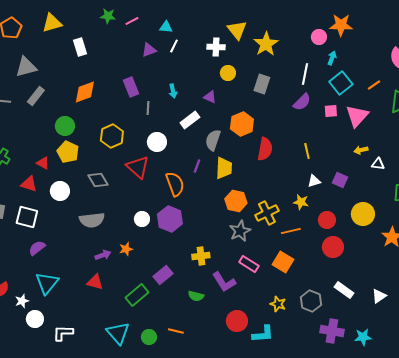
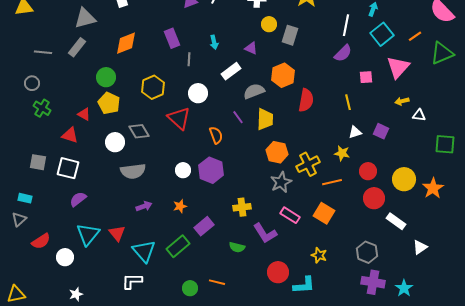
gray triangle: (26, 67) -> (85, 18), moved
gray rectangle: (262, 84) -> (290, 35), moved
pink square: (331, 111) -> (366, 77), moved
gray semicircle: (213, 140) -> (254, 91), turned 50
purple line: (197, 166) -> (238, 117), turned -56
orange semicircle: (175, 184) -> (216, 135), size x0.7
white circle: (60, 191) -> (115, 142), moved
yellow circle: (363, 214) -> (404, 179), moved
orange star: (126, 249) -> (180, 206), moved
red triangle: (95, 282) -> (117, 233), moved, turned 36
white rectangle: (344, 290) -> (396, 221), moved
white star: (22, 301) -> (76, 294), moved
gray hexagon: (311, 301) -> (367, 252), moved
white circle: (35, 319) -> (65, 257), moved
white L-shape: (63, 333) -> (132, 281), moved
cyan triangle: (118, 333) -> (144, 251), moved
cyan star: (363, 337) -> (404, 288), turned -30

